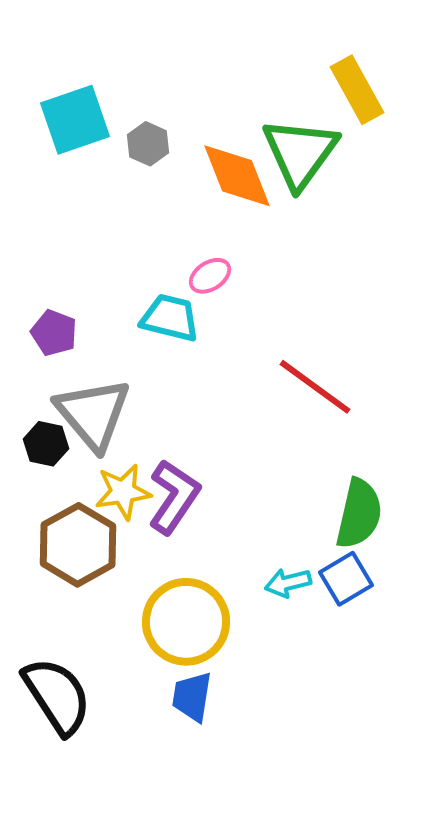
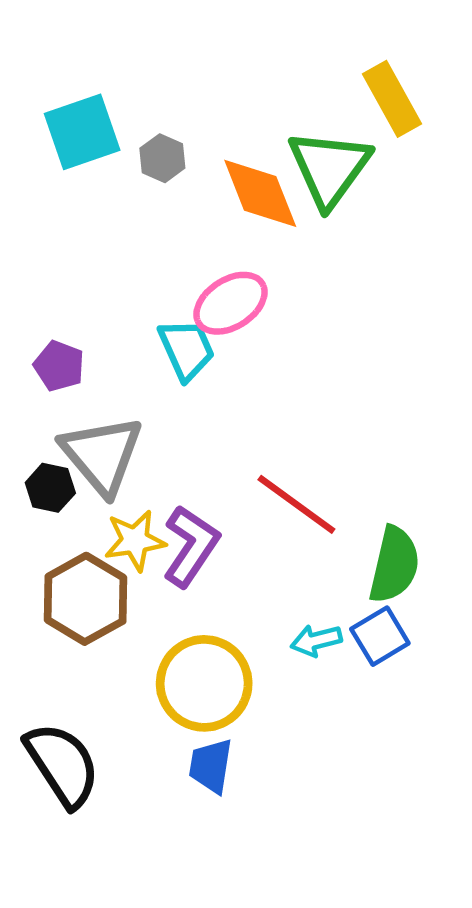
pink ellipse: (210, 276) -> (231, 303), size x1.6
cyan trapezoid: (170, 318) -> (187, 349), turned 52
red line: (315, 387) -> (296, 504), moved

